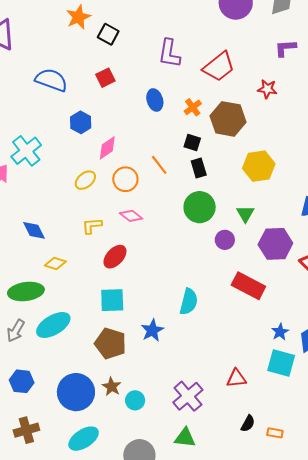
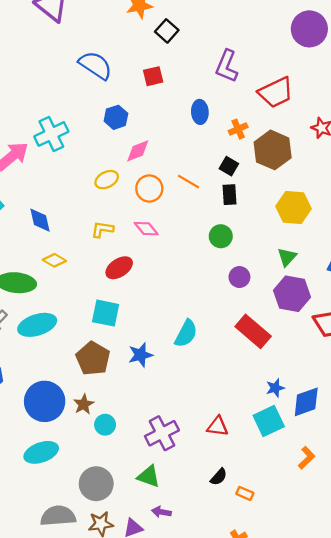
orange line: (159, 165) -> (189, 182), turned -35
green circle: (200, 207) -> (221, 236), size x0.7
green triangle: (245, 214) -> (287, 257), moved
cyan square: (281, 363) -> (269, 421), turned 36

